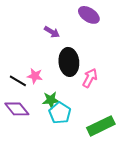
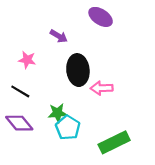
pink star: (35, 76) -> (27, 60), moved
pink arrow: (90, 78) -> (102, 88), turned -120

